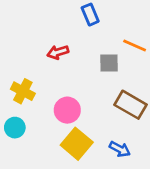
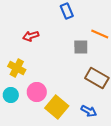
red arrow: (58, 52) -> (31, 36), moved
pink circle: (67, 110) -> (37, 92), moved

